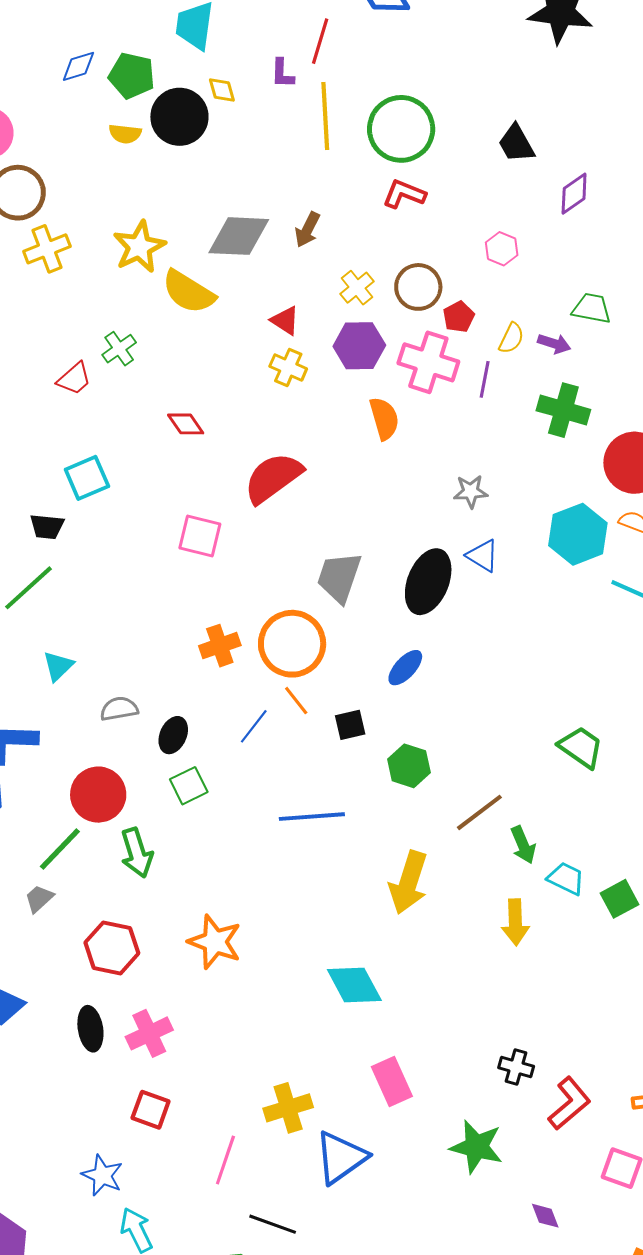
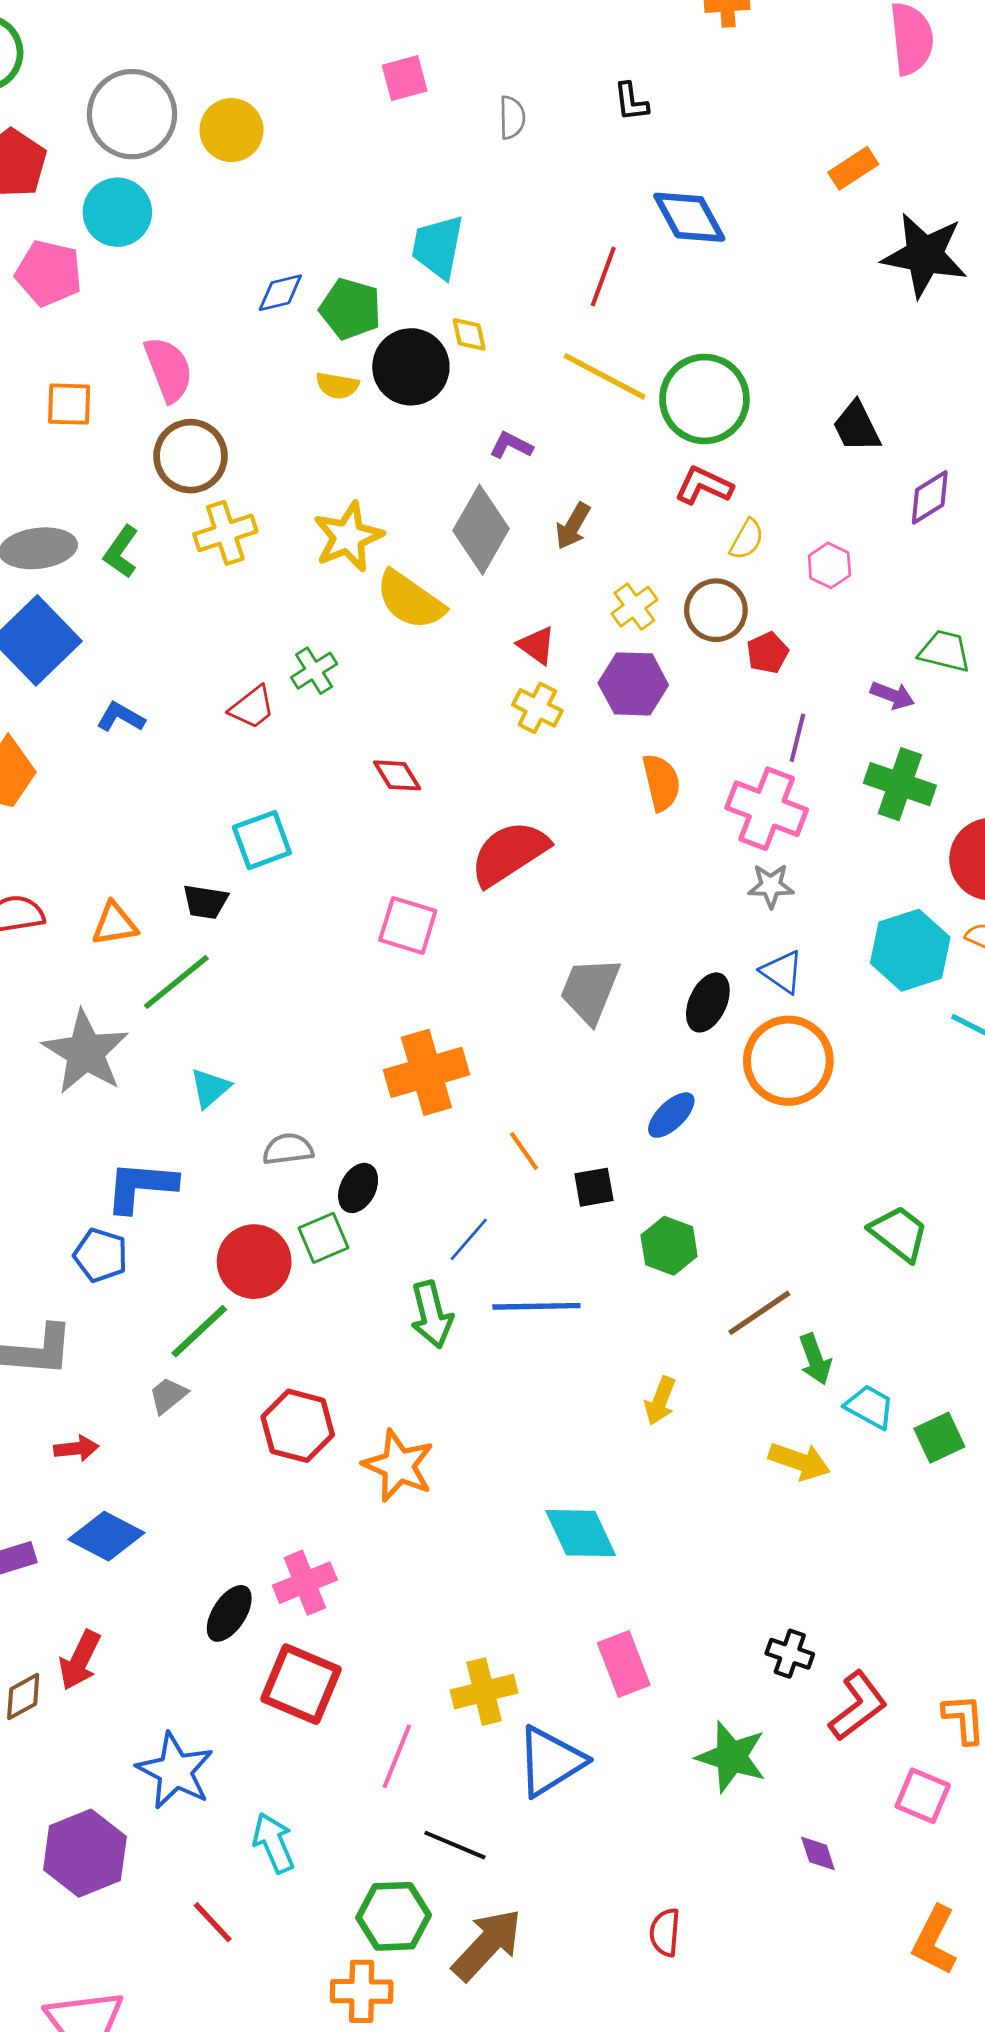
purple L-shape: (282, 73) -> (511, 445), moved, turned 112
yellow line: (325, 116) -> (605, 376), turned -62
gray diamond: (239, 236) -> (481, 530), turned -66
yellow semicircle: (511, 338) -> (747, 539), moved
pink cross: (428, 362) -> (767, 809), moved
black ellipse: (428, 582) -> (708, 1002), size x0.7
orange circle: (292, 644) -> (788, 1061), moved
orange cross: (220, 646) -> (426, 1072), size x1.5
blue line: (254, 726) -> (469, 1239), moved
green square: (189, 786) -> (323, 1238), moved
green arrow: (137, 853) -> (432, 1315), moved
yellow arrow: (409, 883) -> (660, 1401), size x0.6
yellow arrow: (515, 922) -> (799, 1461), turned -72
red hexagon: (112, 948) -> (298, 1426), moved
black ellipse: (90, 1029) -> (229, 1613), moved, turned 39
red square: (151, 1110) -> (301, 1684), size x1.5
blue star: (102, 1175) -> (175, 1771), moved, size x1.4

